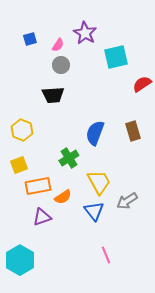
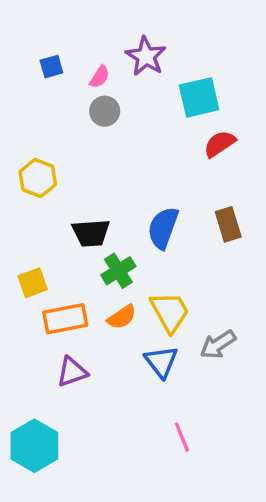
red semicircle: (142, 84) -> (220, 144), moved
black trapezoid: (53, 95) -> (91, 233), moved
yellow hexagon: (22, 130) -> (38, 178), moved
orange semicircle: (63, 197) -> (122, 317), moved

